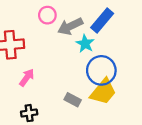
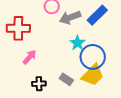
cyan star: (85, 44) -> (78, 43), moved
black cross: (29, 113) -> (39, 84), moved

